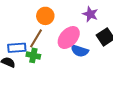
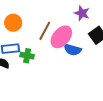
orange circle: (45, 16) -> (13, 23), moved
brown line: (36, 38) -> (45, 31), moved

